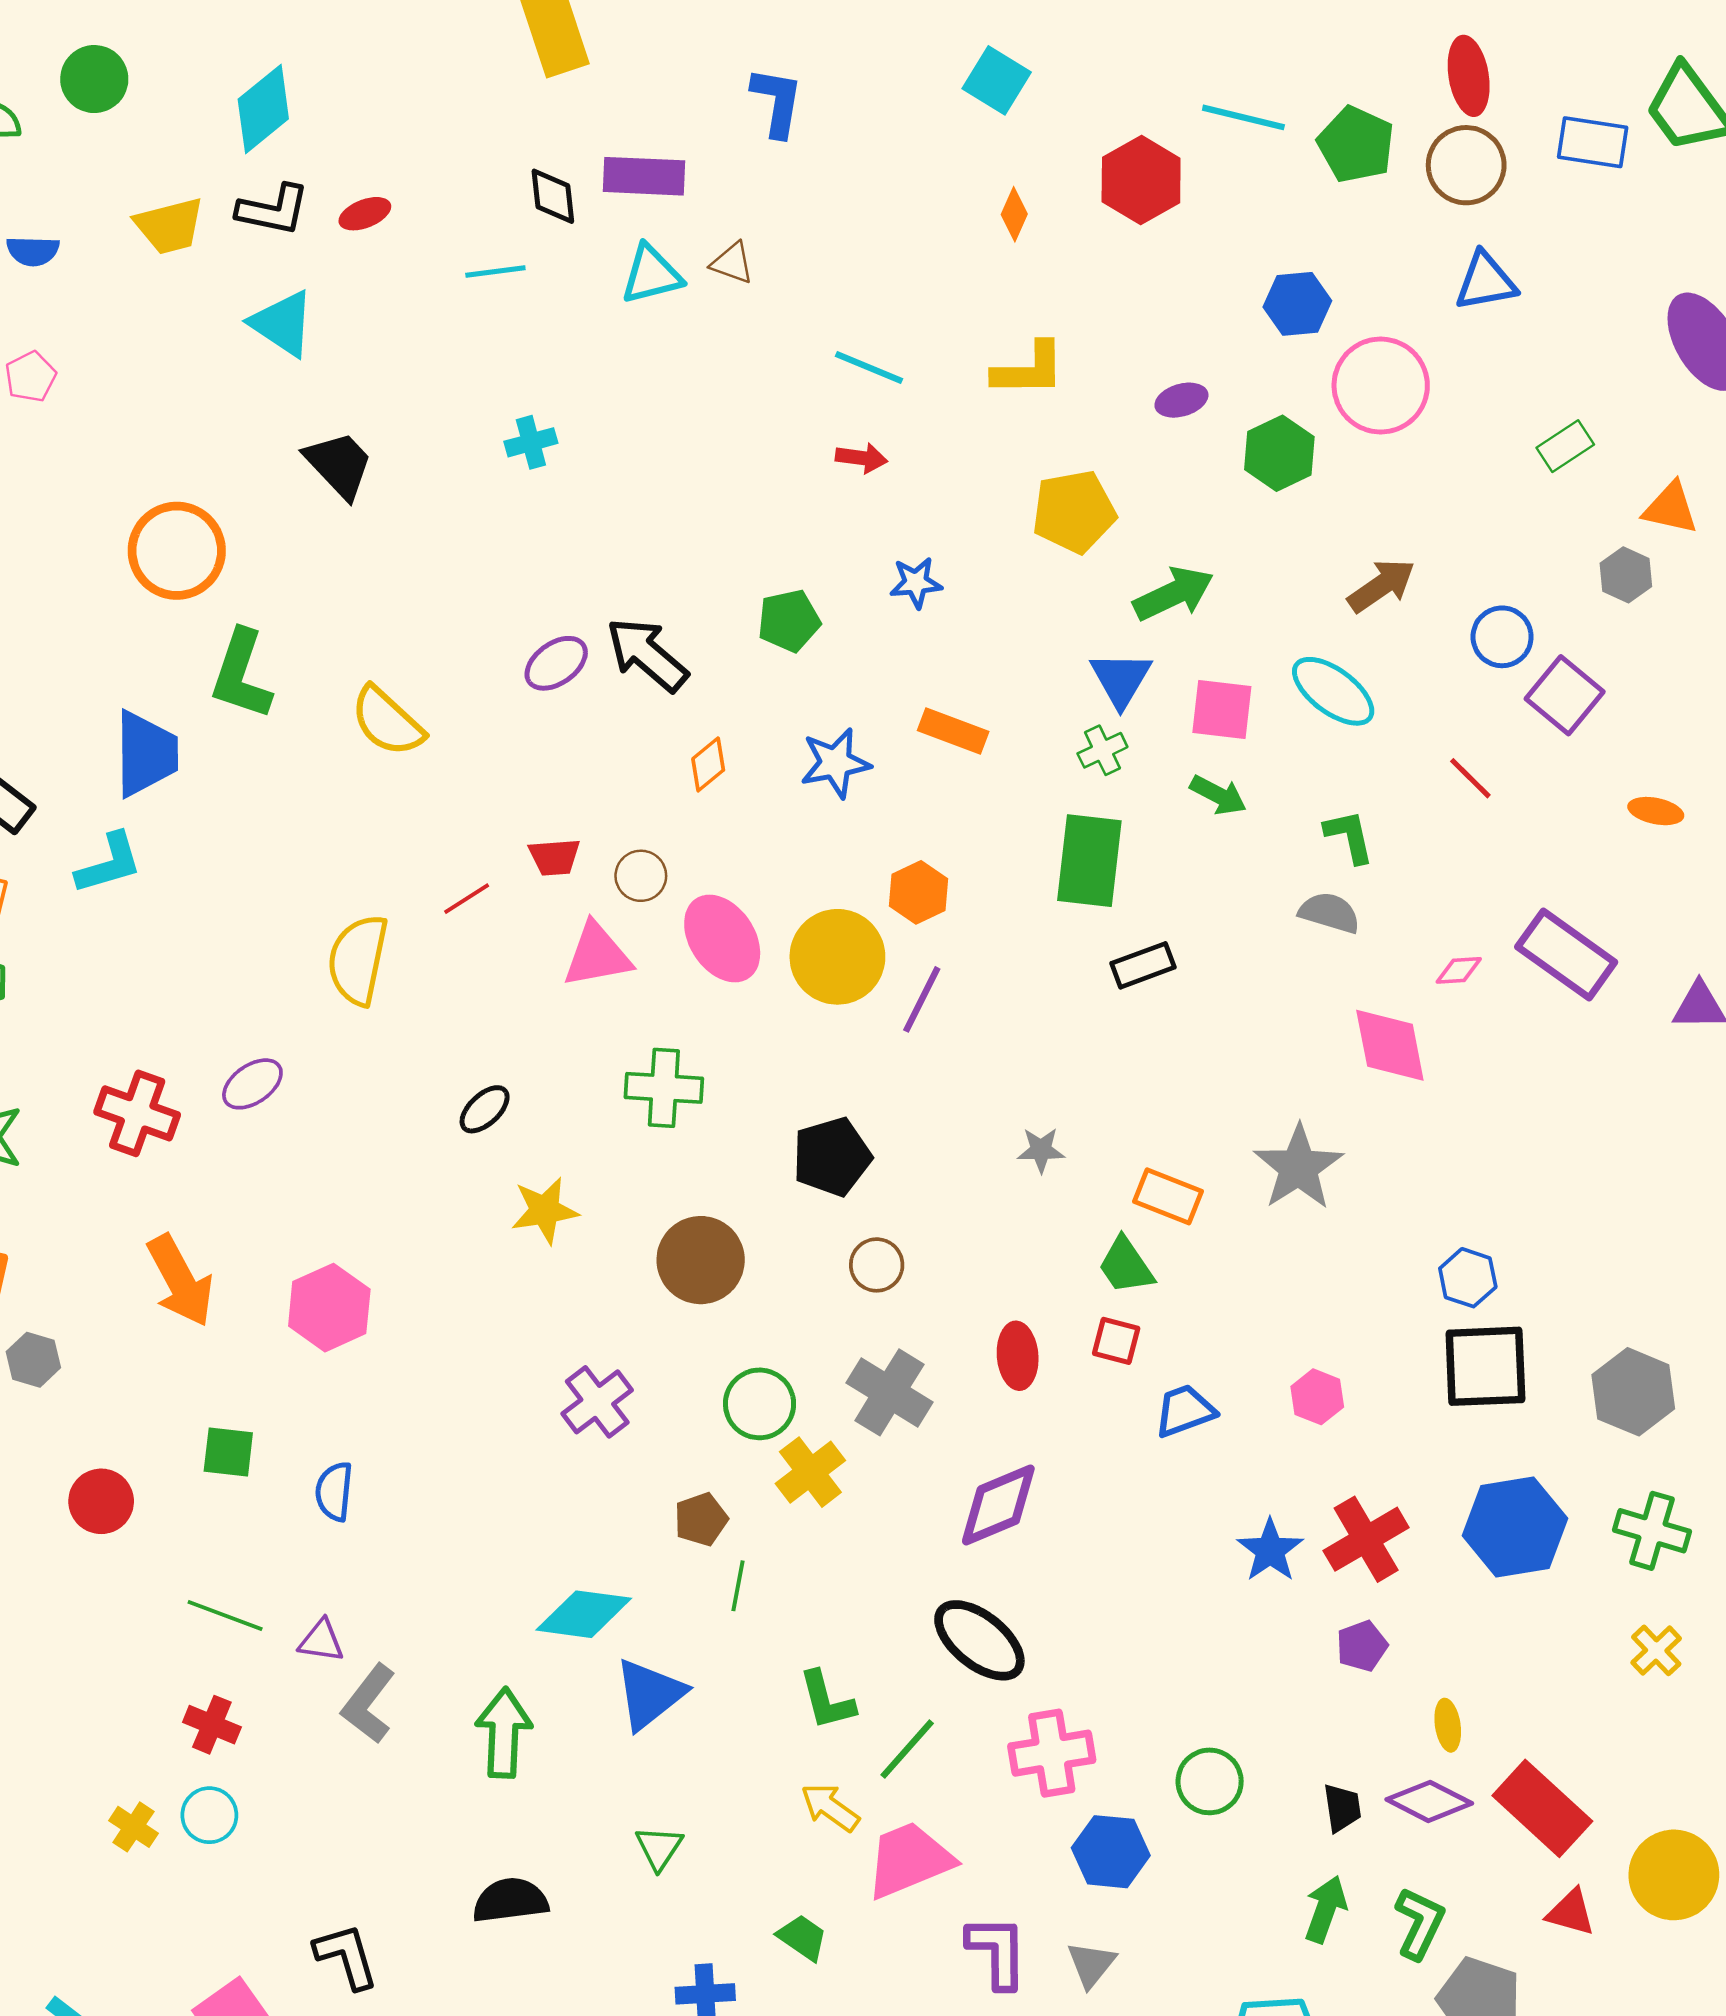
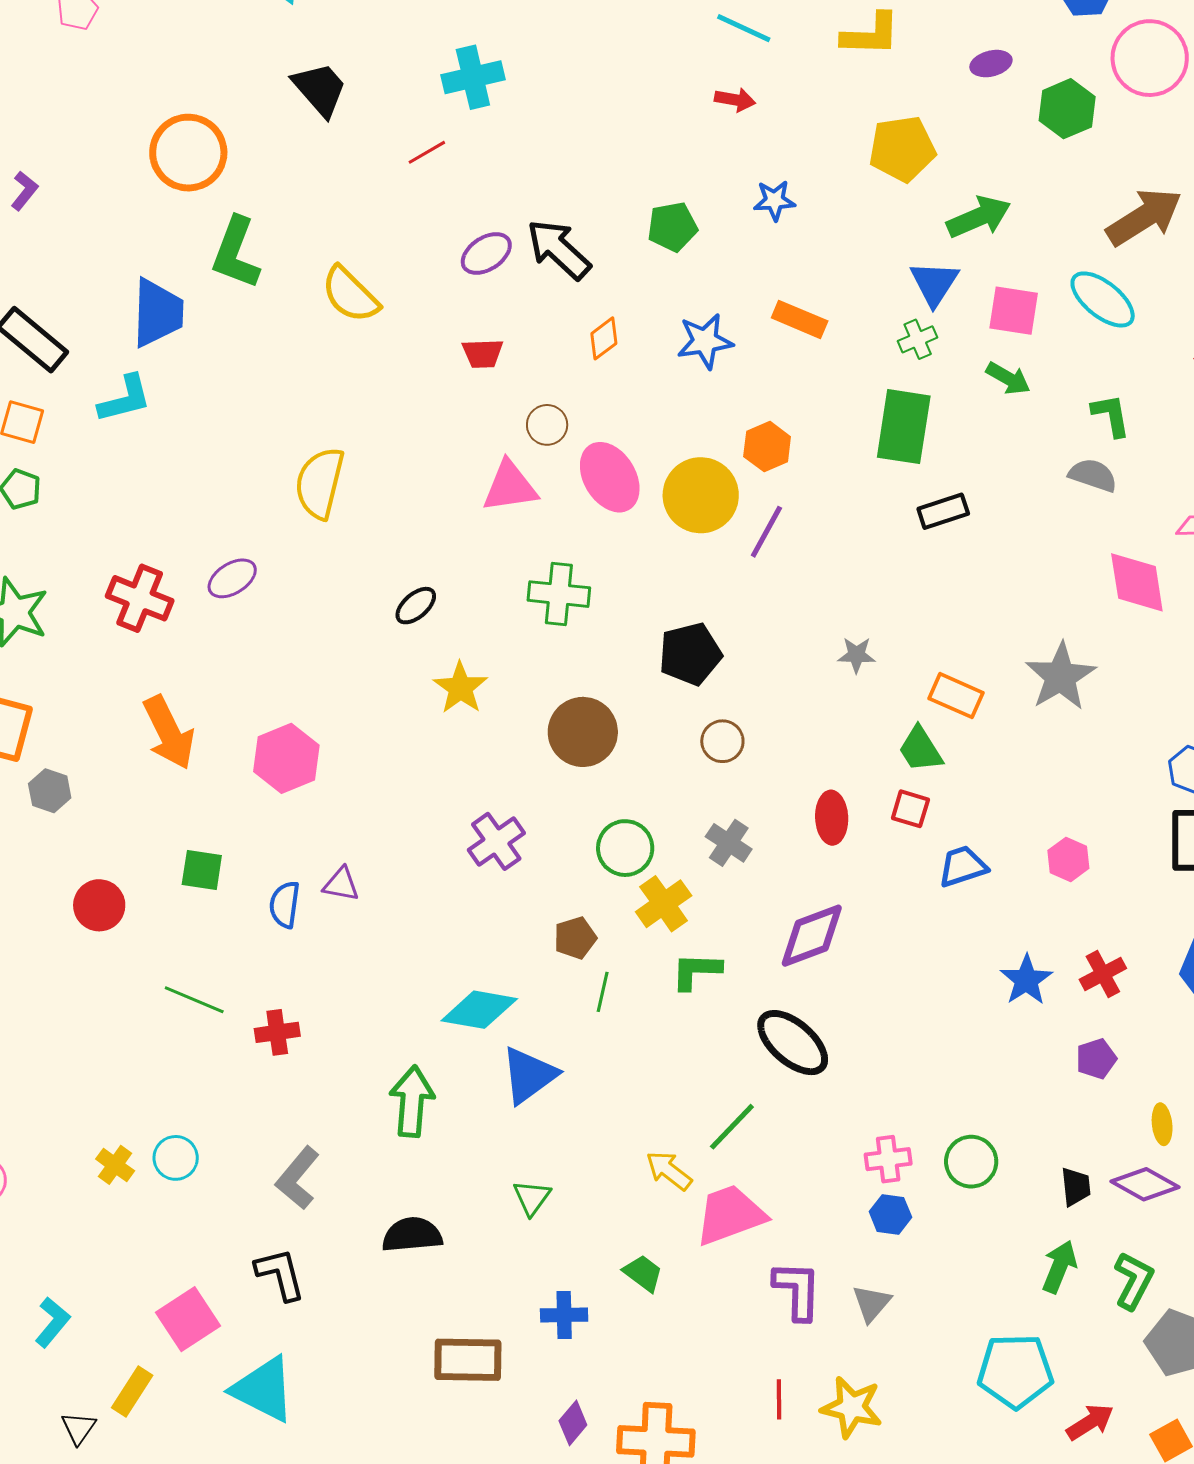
cyan cross: (531, 442) -> (473, 77), size x1.5
brown arrow: (1381, 586) -> (1144, 217), size x1.4
red trapezoid: (555, 857) -> (483, 353), moved
red line: (467, 899) -> (427, 152), moved
yellow star: (545, 1210) -> (460, 688), turned -30
gray cross: (889, 1392) -> (729, 843), size x0.7
red cross: (1366, 1539) -> (1103, 974), size x0.7
purple triangle: (321, 1641) -> (341, 884), moved
green L-shape: (827, 1700) -> (696, 971), moved, turned 104
gray L-shape: (369, 1704) -> (298, 1178), moved
red cross: (212, 1725) -> (277, 1032), moved, turned -33
pink cross: (1052, 1753) -> (888, 1159), moved, size x0.7
blue hexagon: (1111, 1852) -> (890, 1214), size x0.7

